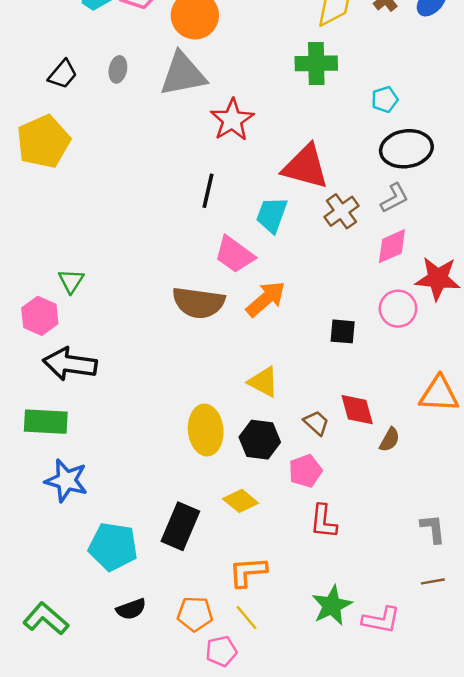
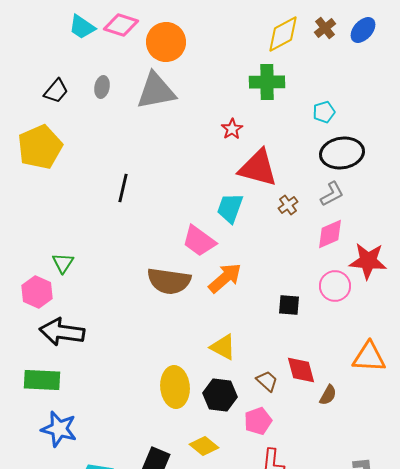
red star: (232, 120) -> (232, 129), moved, size x0.6
black line: (208, 191) -> (123, 188), moved
brown cross: (341, 211) -> (288, 205), size x0.7

